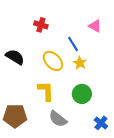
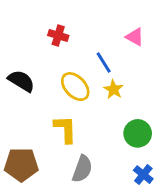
green circle: (82, 94) -> (138, 133), moved
gray semicircle: (58, 119) -> (82, 169), turned -108

